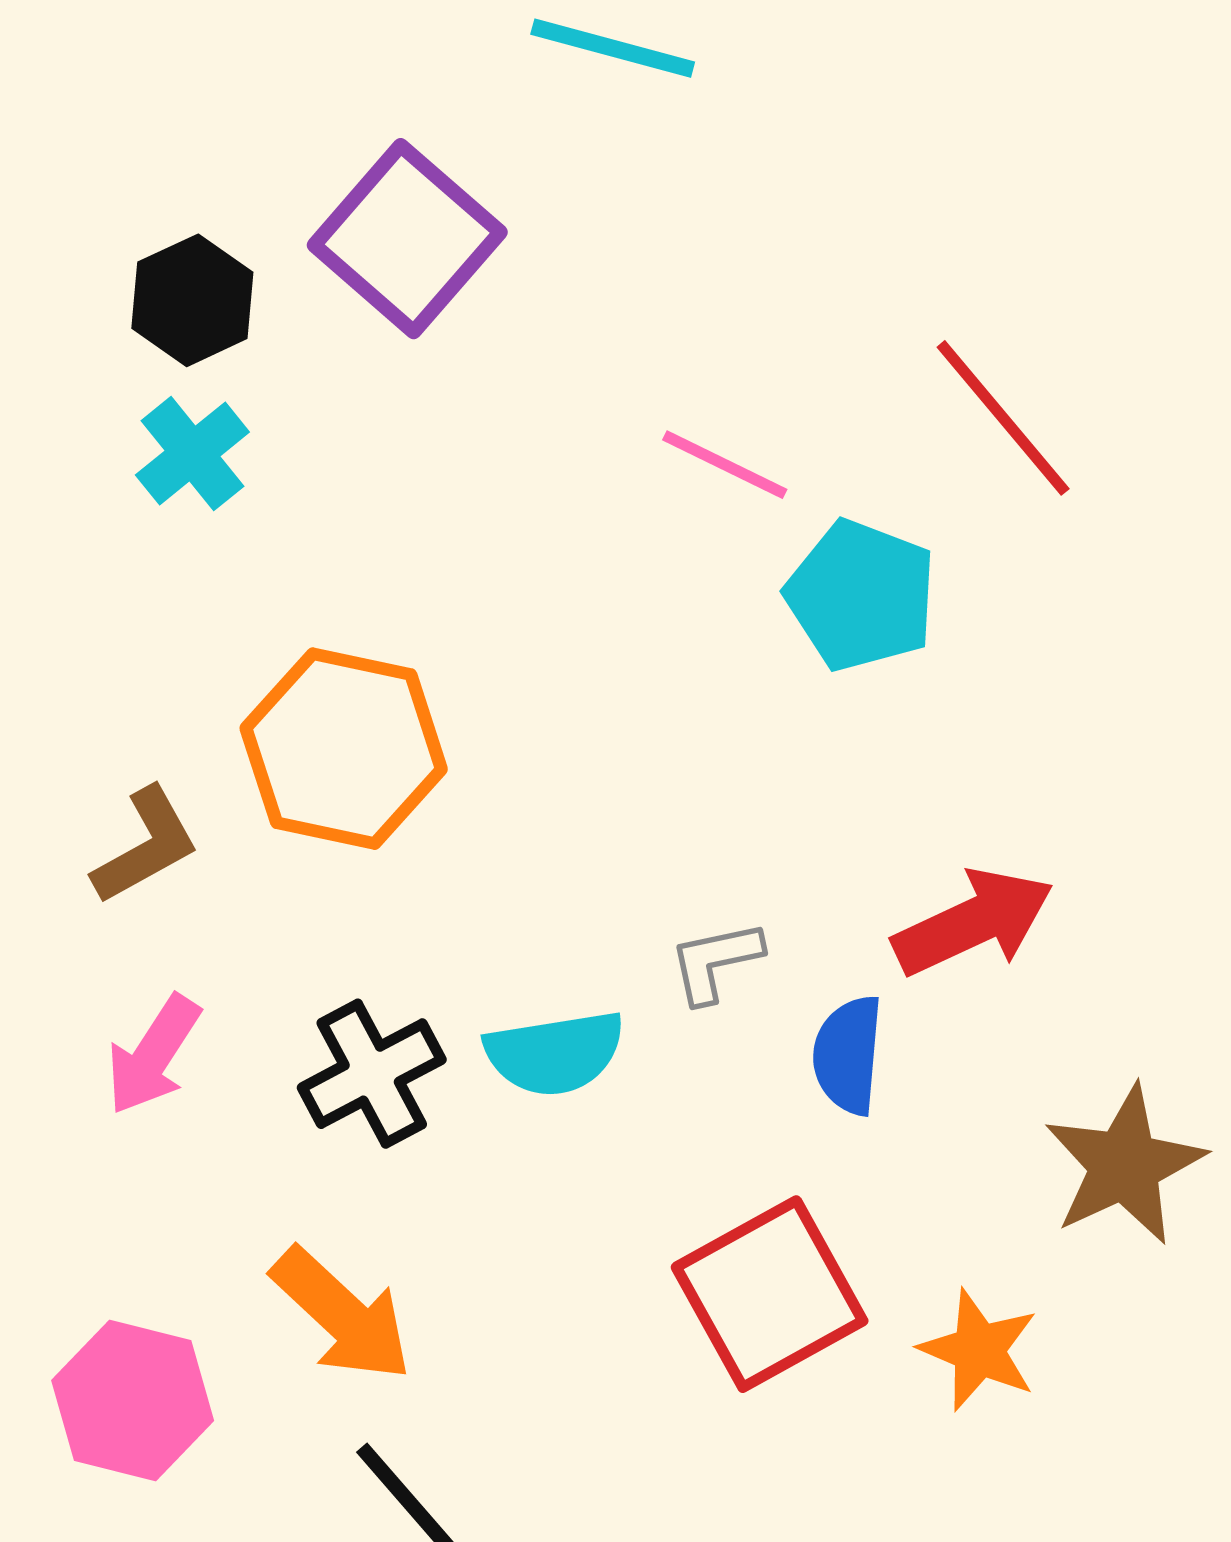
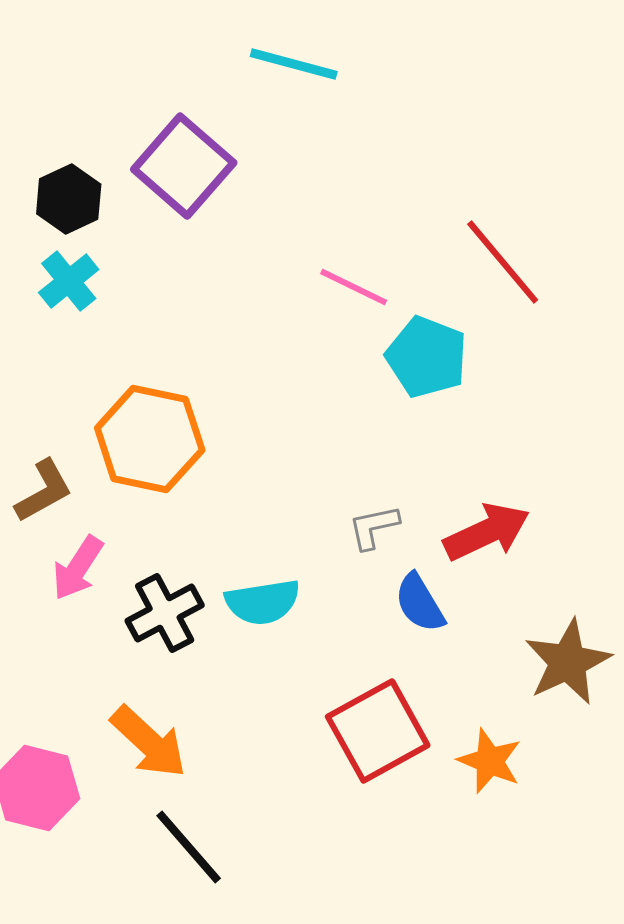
gray L-shape: (715, 962) -> (374, 527), moved
pink arrow: (153, 1055) -> (78, 568), moved
blue semicircle: (848, 1055) -> (420, 603), turned -36

